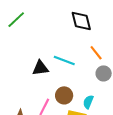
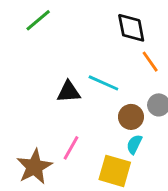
orange line: (96, 53) -> (150, 62), moved
brown circle: (64, 95) -> (131, 117), moved

